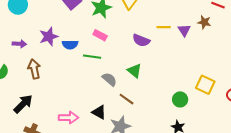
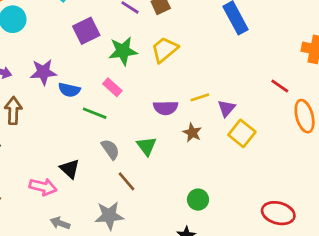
brown star: (204, 22) -> (192, 133), moved
yellow line: (164, 27) -> (200, 97), turned -32
purple semicircle: (141, 40) -> (166, 108), turned -36
yellow square: (205, 85) -> (242, 133), moved
black triangle: (99, 112) -> (70, 169), moved

